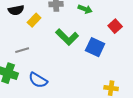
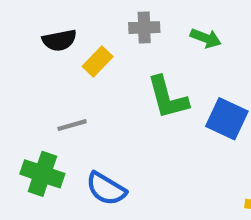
green L-shape: (67, 37) -> (168, 98), turned 30

